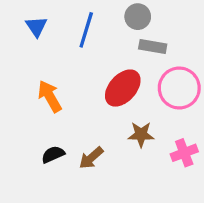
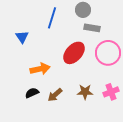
blue triangle: (36, 27) -> (22, 37), moved
orange arrow: (50, 96) -> (40, 69), moved, turned 108
brown star: (141, 135) -> (85, 92), moved

